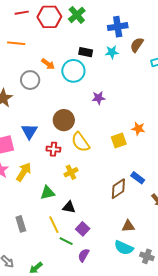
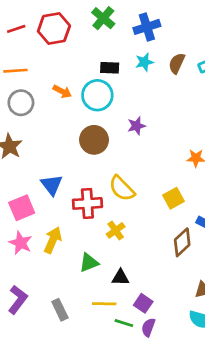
green cross: (77, 15) -> (103, 18), moved
brown semicircle: (137, 45) -> (177, 63), moved
gray circle: (30, 80) -> (21, 103), moved
brown circle: (64, 120) -> (94, 140), moved
yellow square: (119, 140) -> (173, 198), moved
red cross: (53, 149) -> (87, 203), size x1.5
yellow line: (54, 225) -> (104, 304), turned -54
purple semicircle: (84, 255) -> (148, 327), moved

